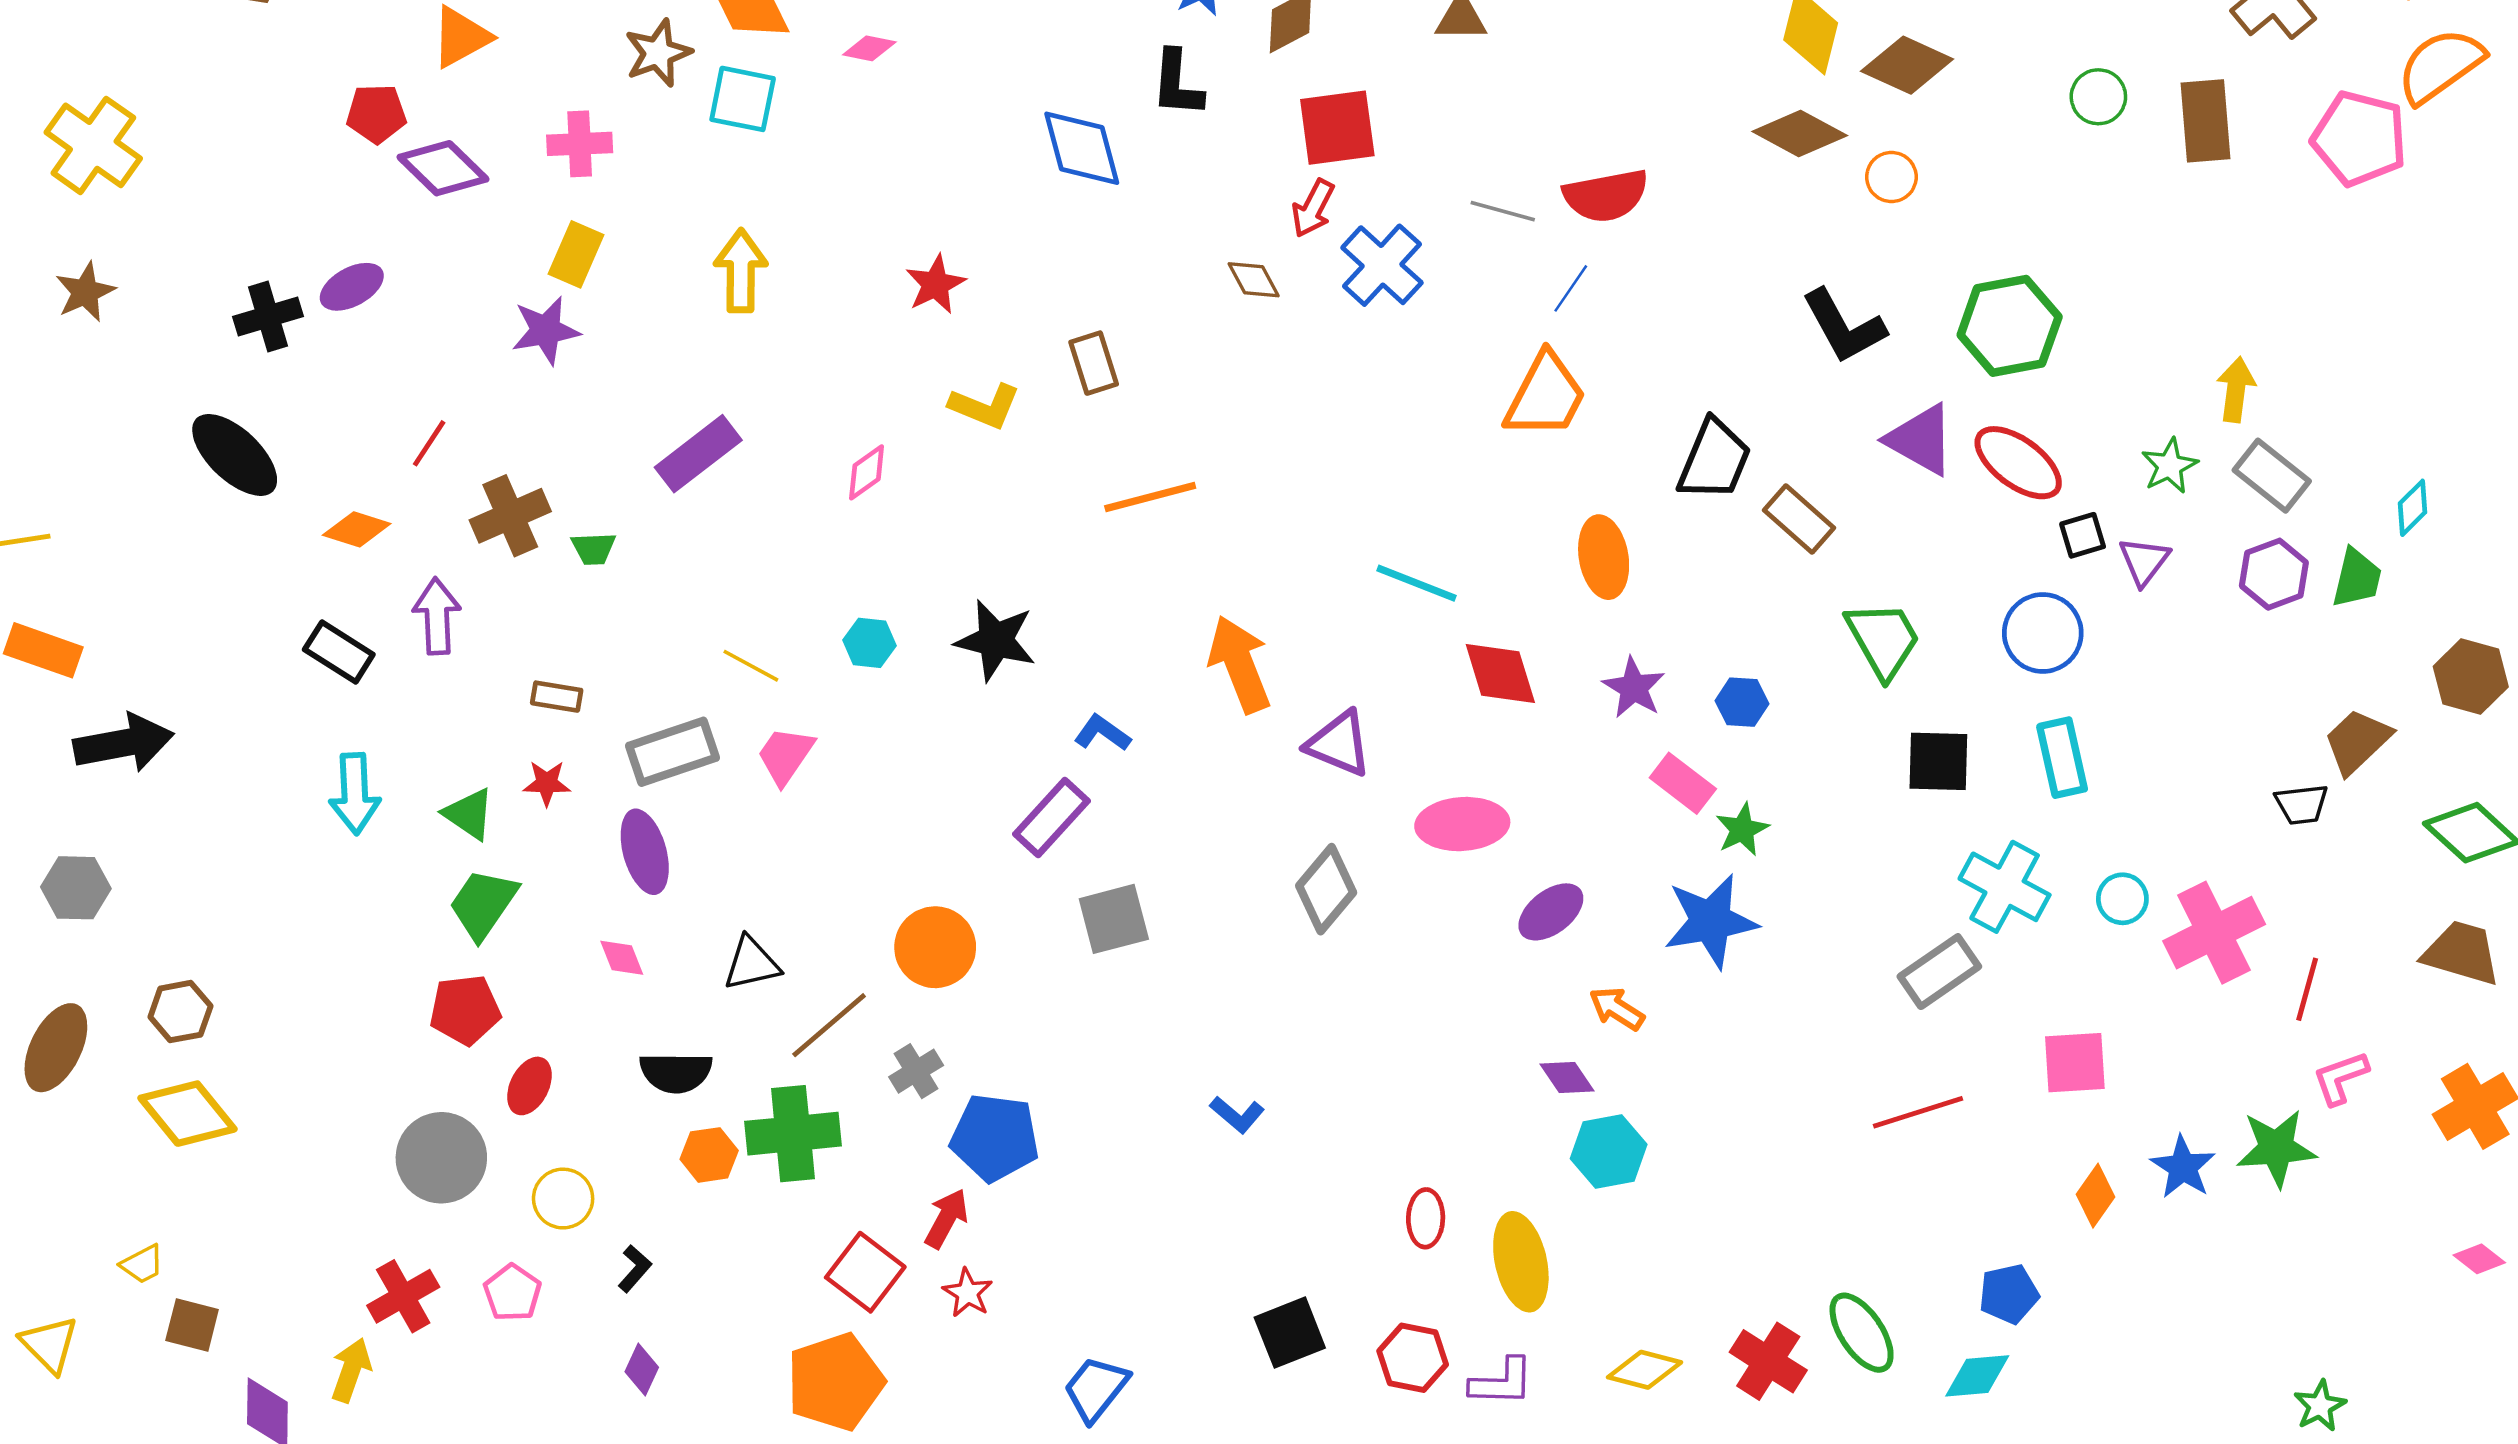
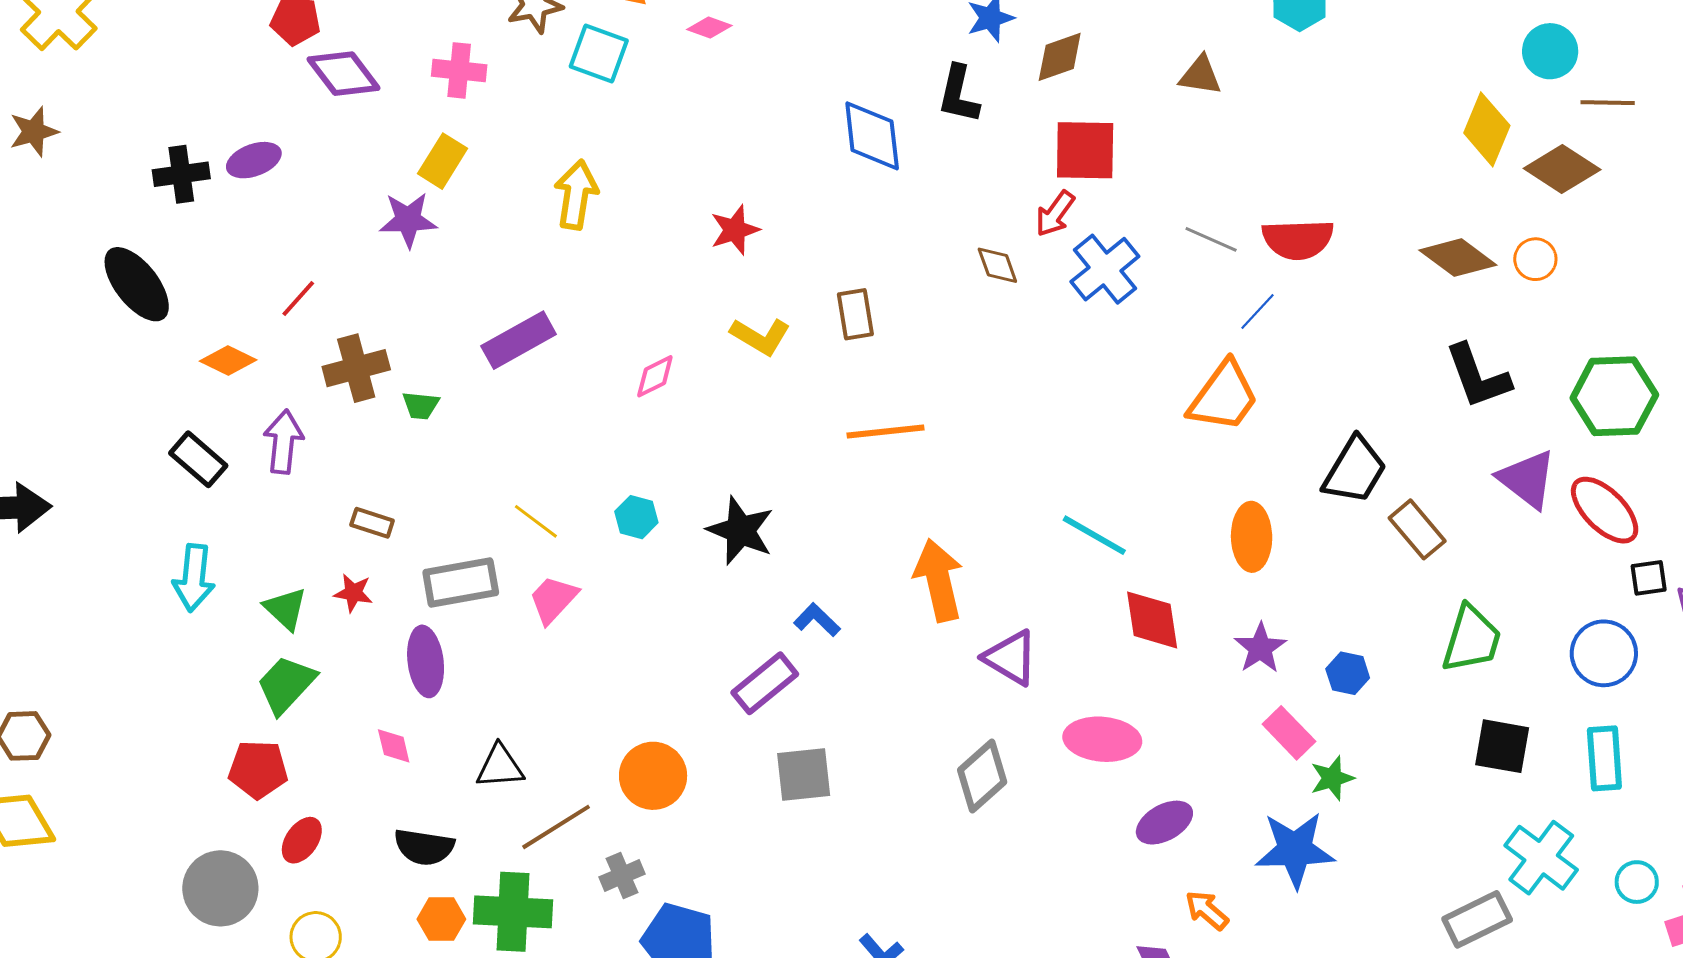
brown diamond: (1800, 134) -> (1458, 258), moved
green trapezoid: (1883, 639) -> (1472, 639), turned 38

